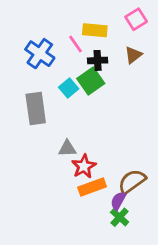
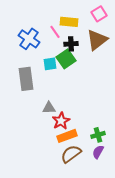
brown triangle: (133, 55) -> (97, 40), size x1.6
cyan square: (69, 88) -> (50, 64), turned 32
brown semicircle: (132, 181) -> (71, 154), moved
purple semicircle: (118, 201) -> (98, 152), moved
green cross: (120, 217) -> (98, 135), moved, turned 32

